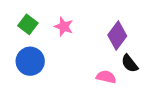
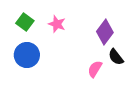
pink semicircle: (106, 77) -> (95, 69), turned -72

